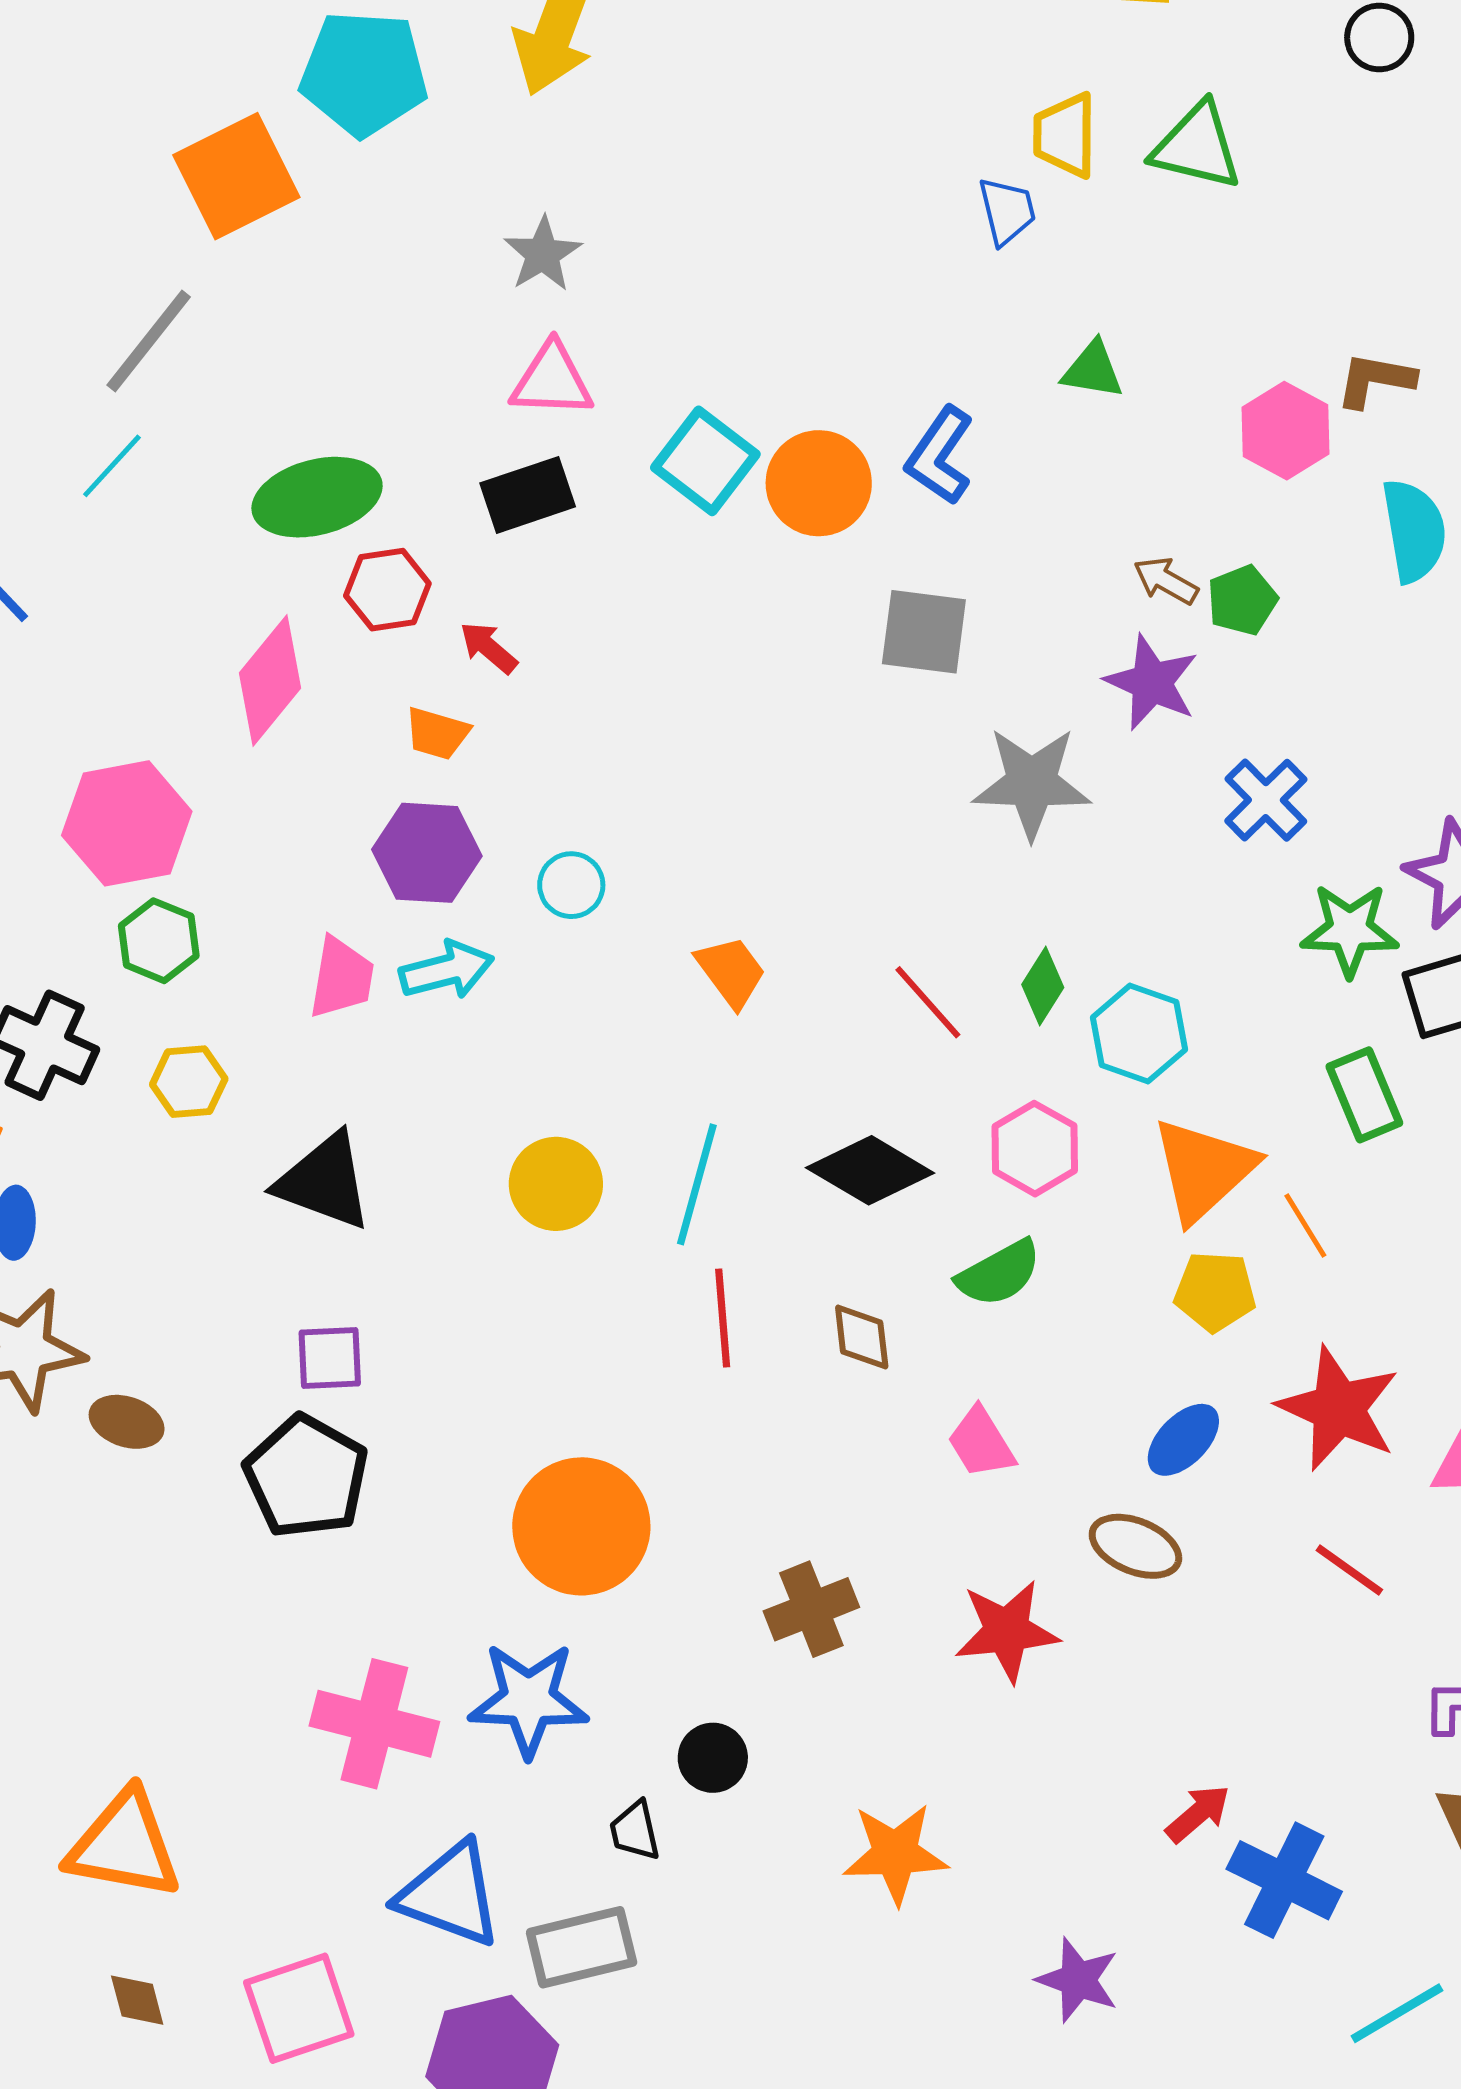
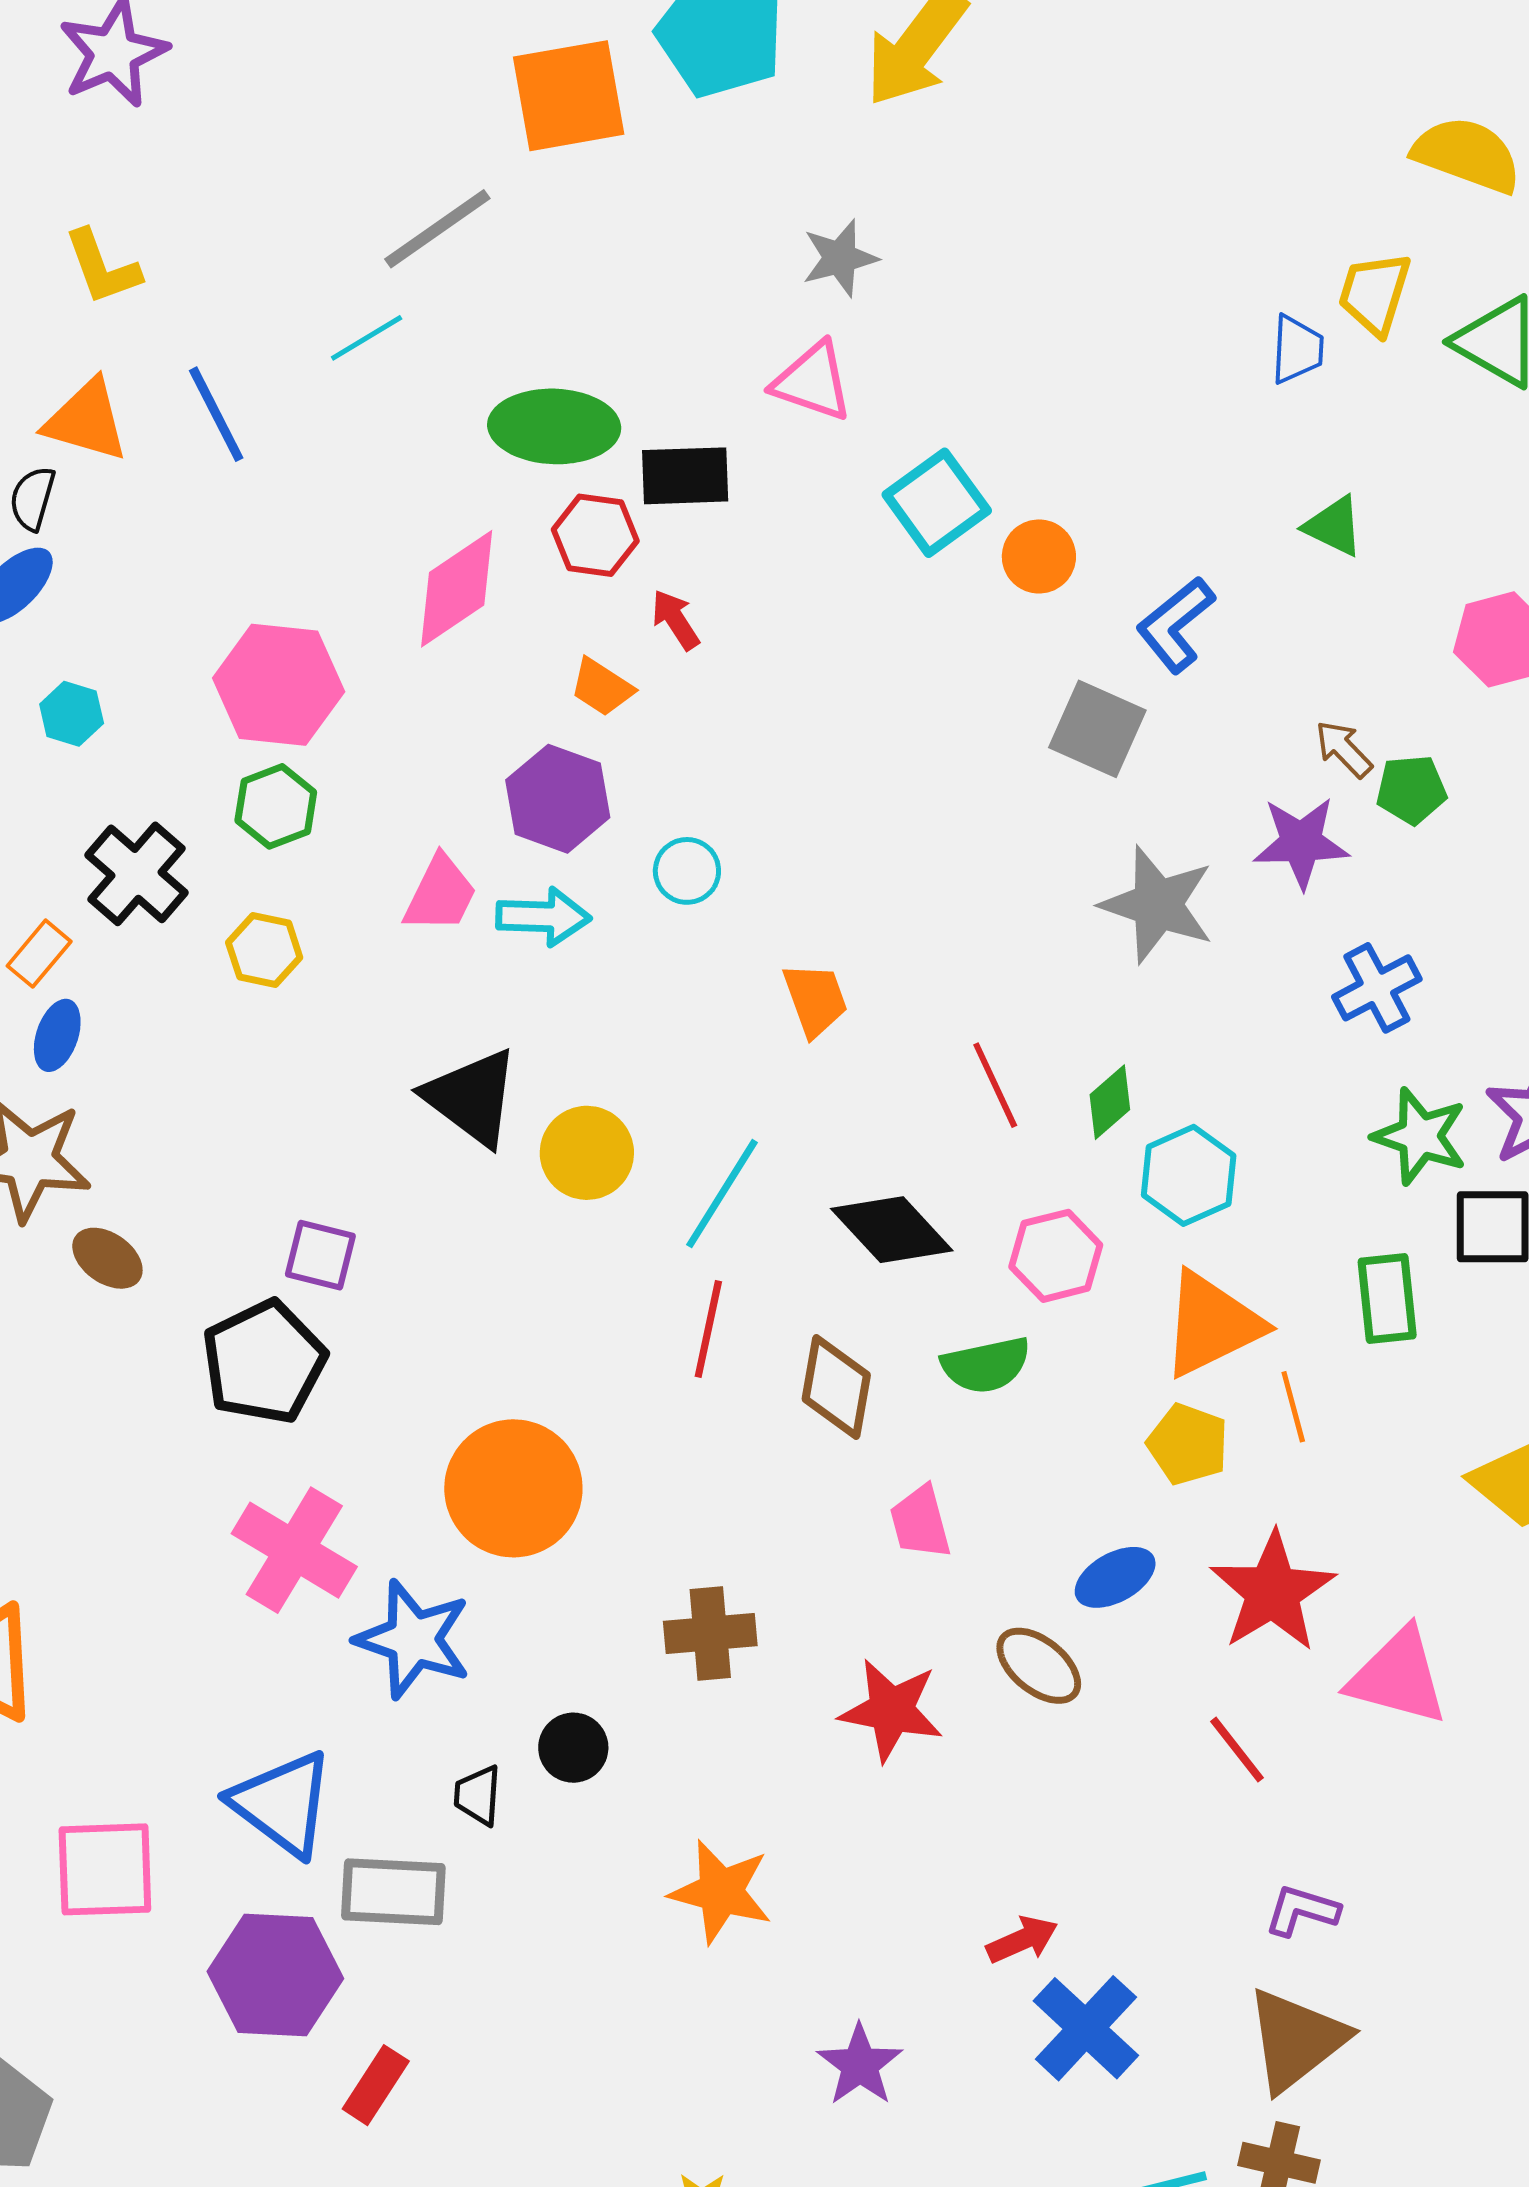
blue L-shape: (940, 456) -> (1176, 625), moved
orange circle: (819, 483) -> (1039, 556), size x0.7
black rectangle: (528, 495) -> (685, 476), moved
purple star: (1152, 683) -> (1301, 843), turned 30
black triangle: (324, 1181) -> (472, 1097), moved
brown diamond: (862, 1337) -> (836, 1387), size x1.4
pink cross: (374, 1724) -> (294, 1550), moved

